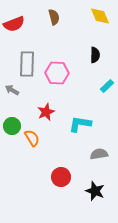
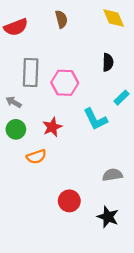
cyan L-shape: (80, 124) -> (95, 119), moved, turned -125
green circle: (12, 126) -> (16, 129), moved
orange semicircle: (32, 138) -> (36, 157), turned 102

